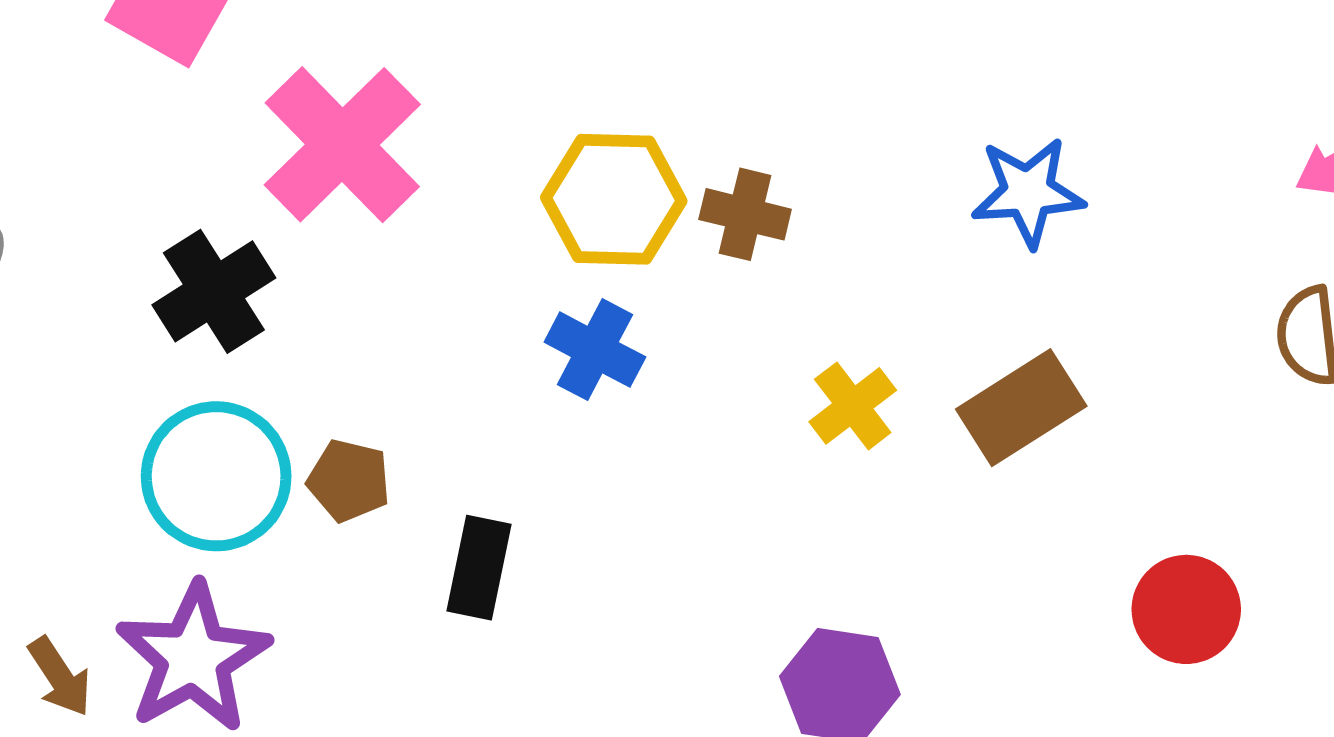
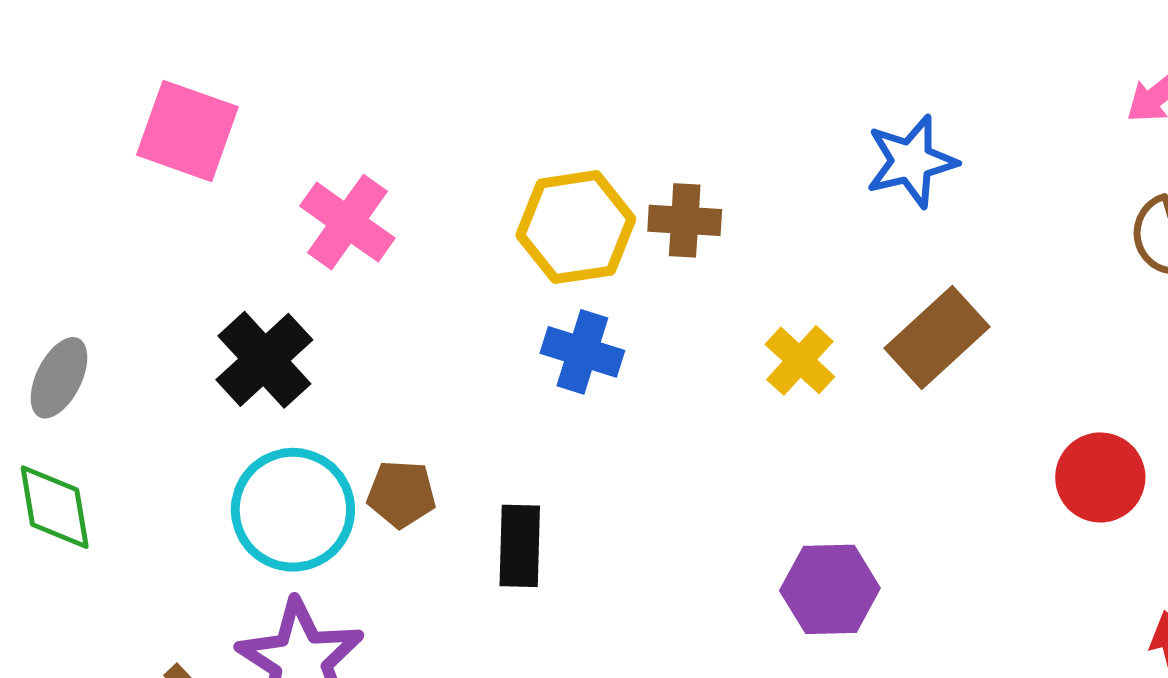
pink cross: (342, 145) -> (347, 222), size x0.7

